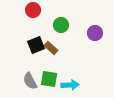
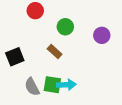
black square: (36, 45) -> (15, 57), moved
cyan arrow: (70, 85) -> (66, 85), moved

